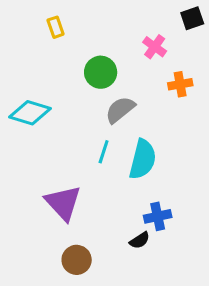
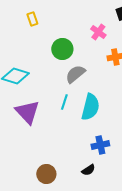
purple triangle: (63, 203) -> (27, 112), moved
black semicircle: (140, 240) -> (88, 170), moved

